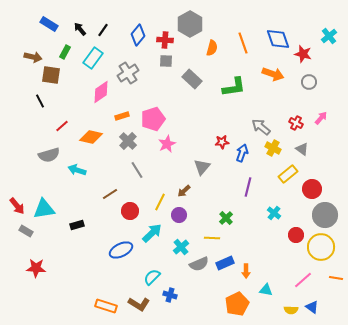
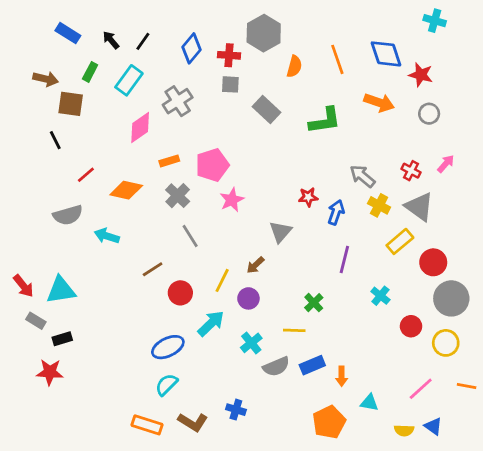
cyan cross: (329, 36) -> (435, 21), moved, turned -35
gray triangle: (302, 149) -> (419, 207), size x1.6
black rectangle: (77, 225) -> (62, 339), moved
yellow circle: (321, 247) -> (446, 343), size x0.7
cyan semicircle: (152, 277) -> (166, 385), moved

